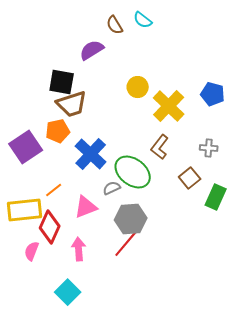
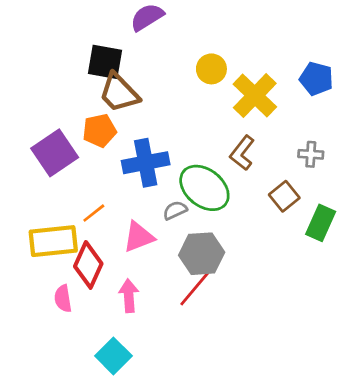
brown trapezoid: (72, 104) -> (119, 93), turned 64
blue cross: (91, 154) -> (146, 163), turned 36
pink semicircle: (32, 251) -> (63, 299), turned -30

